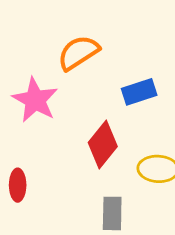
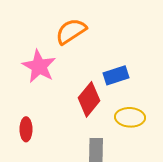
blue rectangle: (139, 92) -> (116, 75), moved

